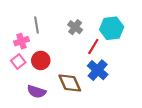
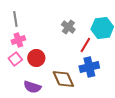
gray line: (36, 25) -> (15, 19), moved
blue cross: (98, 70) -> (89, 67), turned 36

